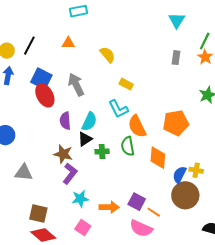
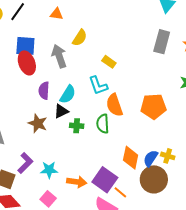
yellow semicircle: (108, 55) -> (80, 38), moved, turned 66
gray rectangle: (176, 58) -> (162, 42), size x1.6
blue square: (41, 79) -> (25, 46), turned -30
orange diamond: (158, 158) -> (131, 158), moved
purple L-shape: (70, 173) -> (25, 163), moved
purple square: (137, 202) -> (105, 180), size x1.4

